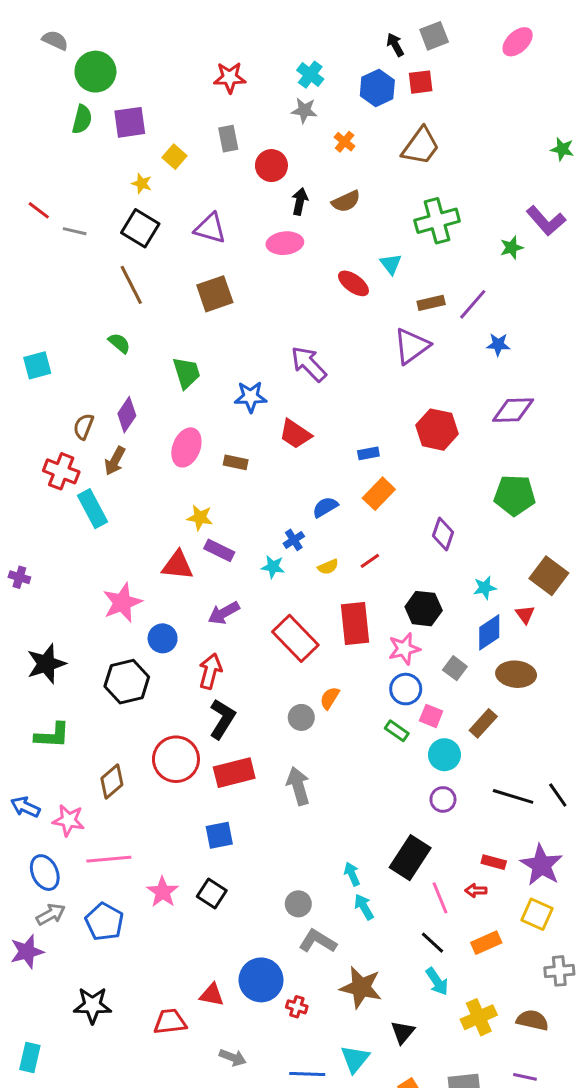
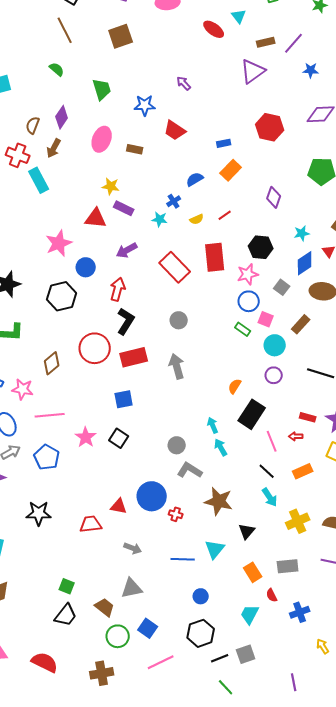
purple arrow: (309, 364) -> (184, 83), size x0.6
orange semicircle: (330, 698) -> (235, 386), moved

